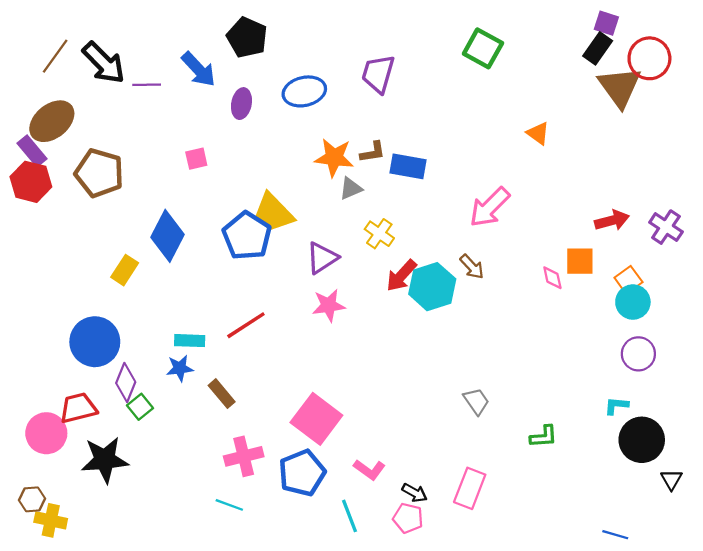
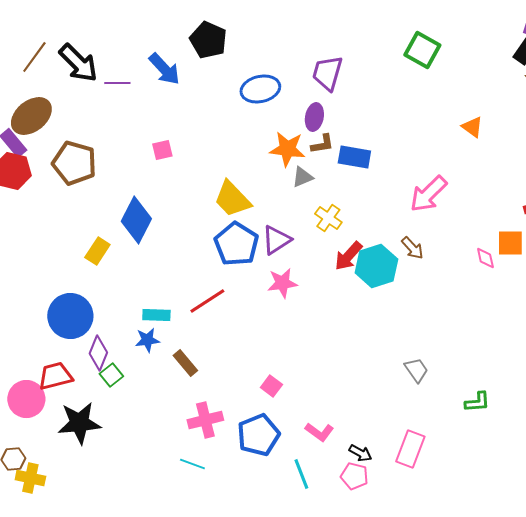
purple ellipse: (241, 104) -> (314, 117), moved
blue pentagon: (247, 236) -> (236, 244), moved
pink square: (316, 419) -> (271, 386), size x0.5

